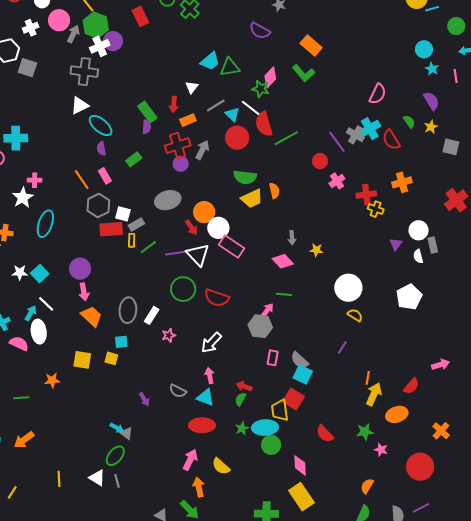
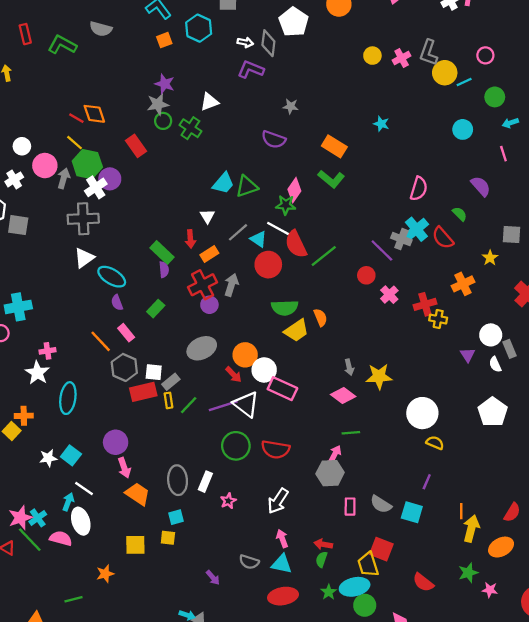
cyan star: (432, 69) -> (381, 124), moved
yellow star: (431, 127) -> (490, 258), moved
yellow star: (316, 250) -> (379, 376), size x1.6
cyan square: (303, 374) -> (412, 512), moved

